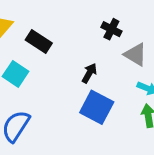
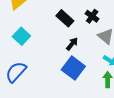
black rectangle: (39, 41) -> (65, 18), moved

